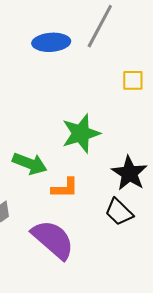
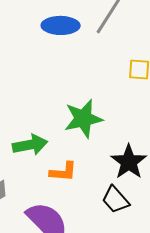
green arrow: (30, 164) -> (30, 145), turned -36

